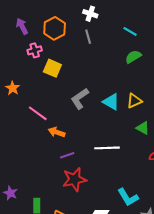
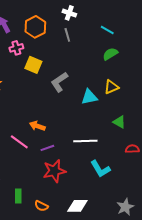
gray L-shape: (80, 99) -> (59, 82), moved
yellow triangle: (134, 101) -> (111, 87), moved
cyan triangle: (111, 102) -> (89, 97), turned -42
pink line: (38, 113) -> (19, 142), moved
cyan L-shape: (128, 197) -> (100, 169), moved

